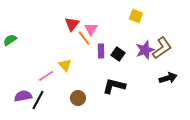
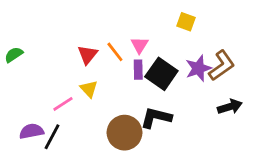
red triangle: (72, 24) -> (88, 55), moved
pink triangle: (91, 29) -> (140, 45), moved
black square: (118, 54) -> (161, 74), size x1.6
brown circle: (78, 98) -> (124, 133), moved, size x1.6

